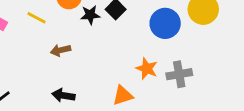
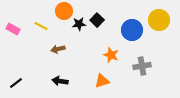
orange star: (147, 69) -> (111, 55), moved

